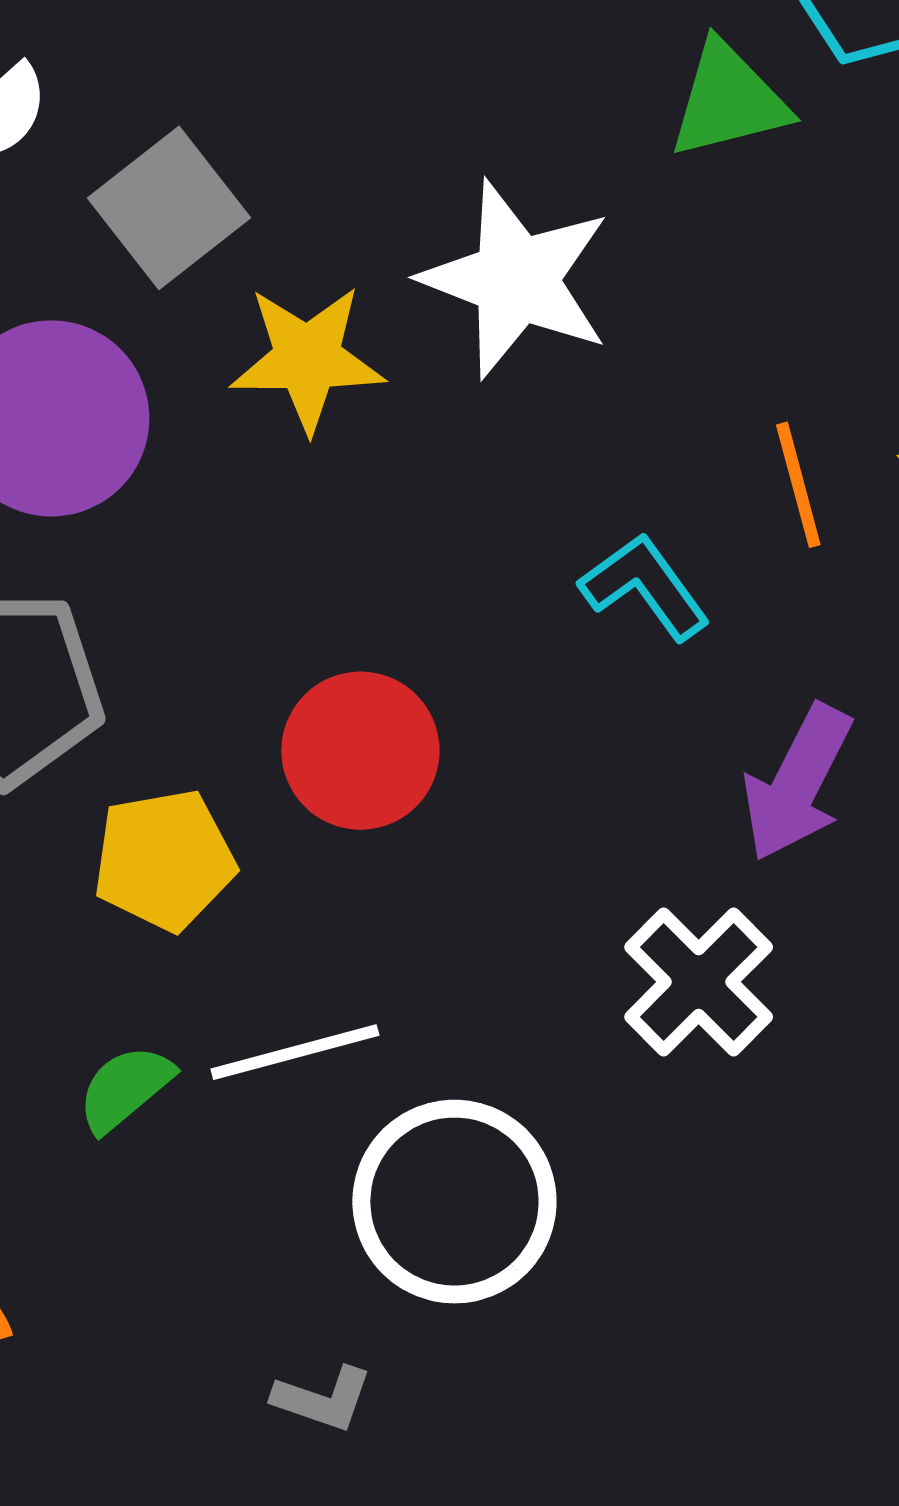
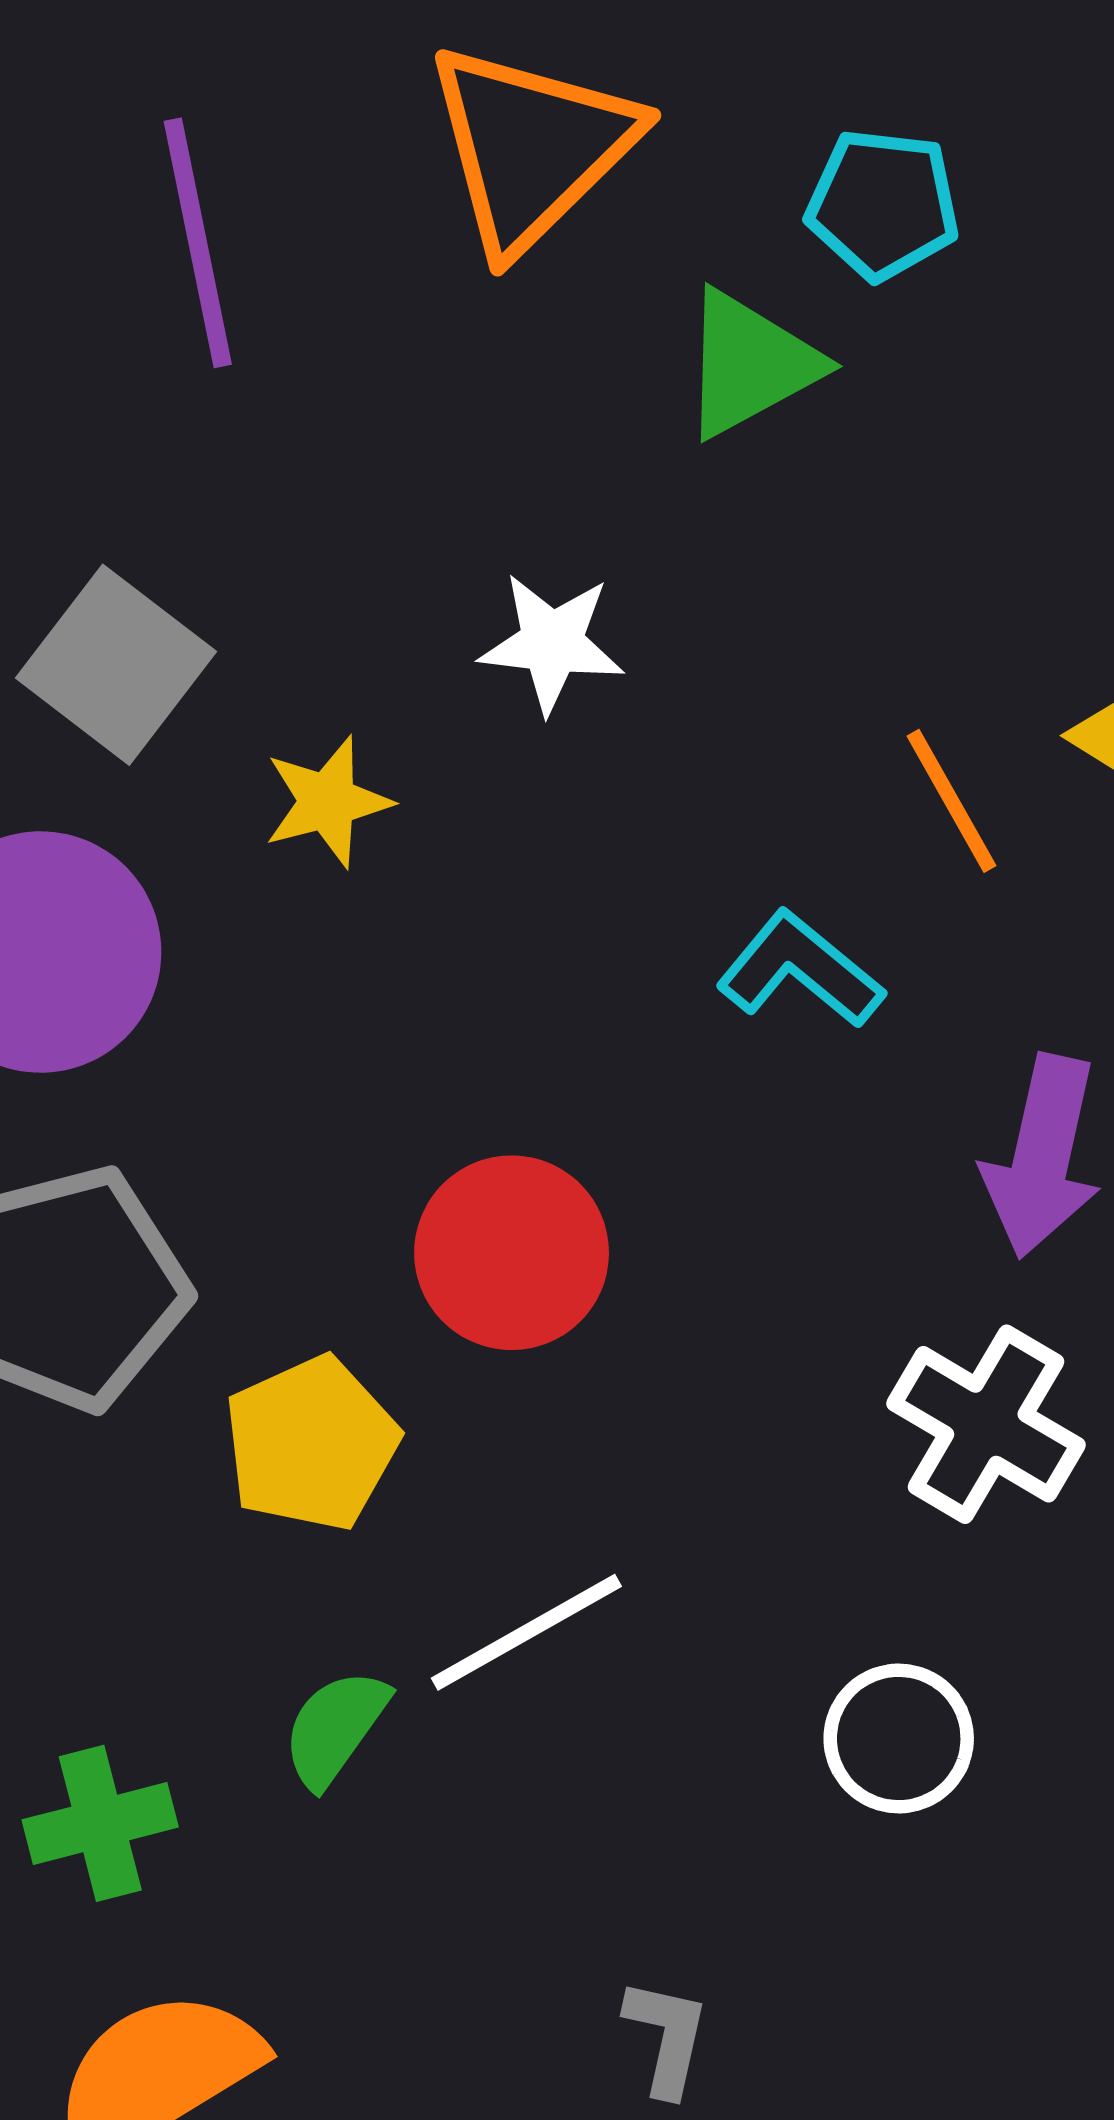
white star: (516, 279) -> (552, 643), size x0.6
yellow star: (307, 359) -> (327, 802), size x0.7
white circle: (454, 1202) -> (899, 1738), moved, size x0.6
gray L-shape: (323, 1399) -> (667, 2037), turned -82

